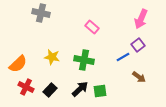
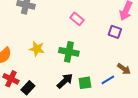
purple square: (138, 45) -> (115, 32), moved, turned -32
blue line: (123, 57) -> (108, 80), moved
black rectangle: (50, 90) -> (28, 88), moved

